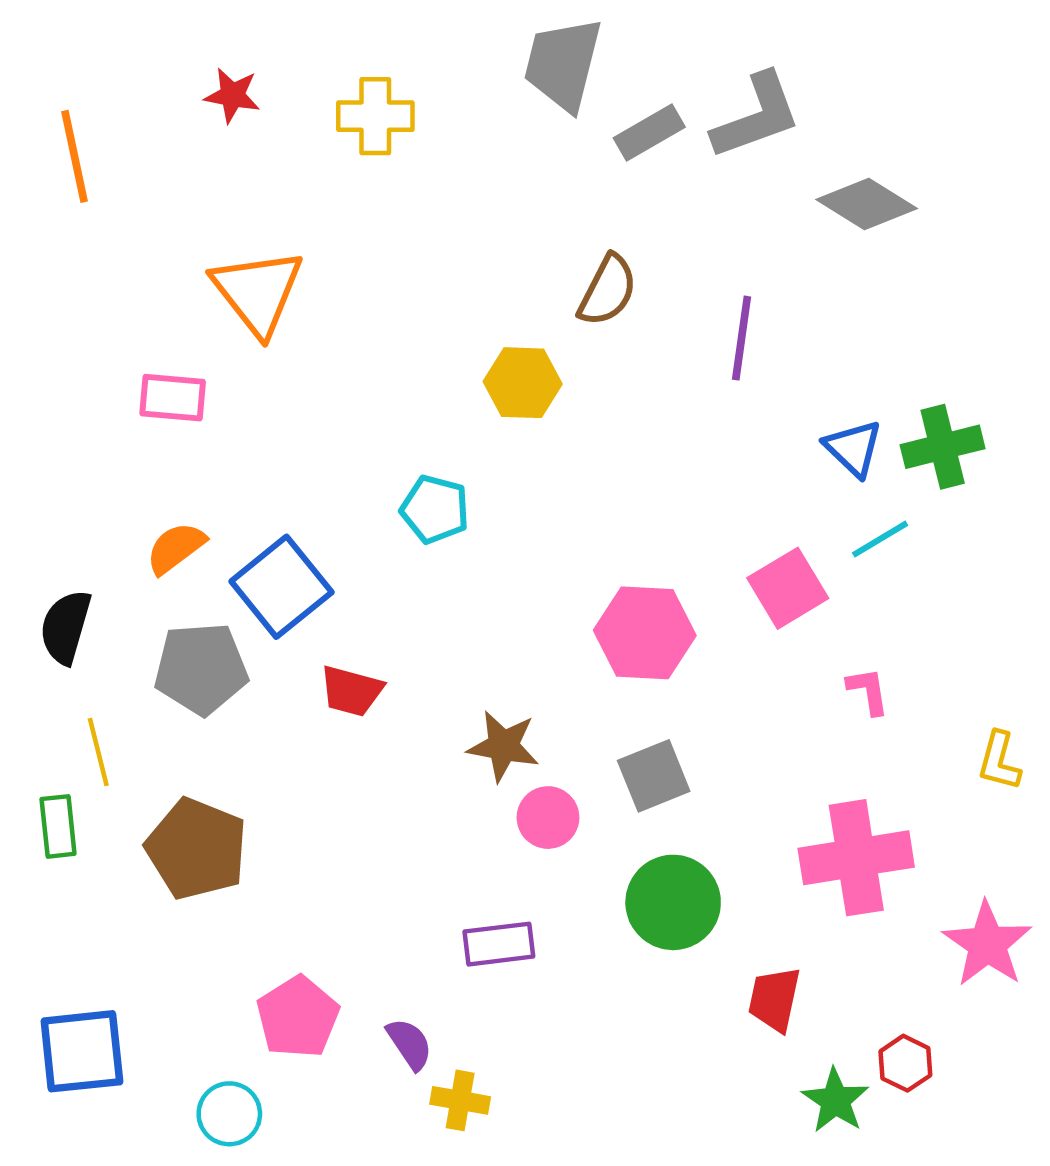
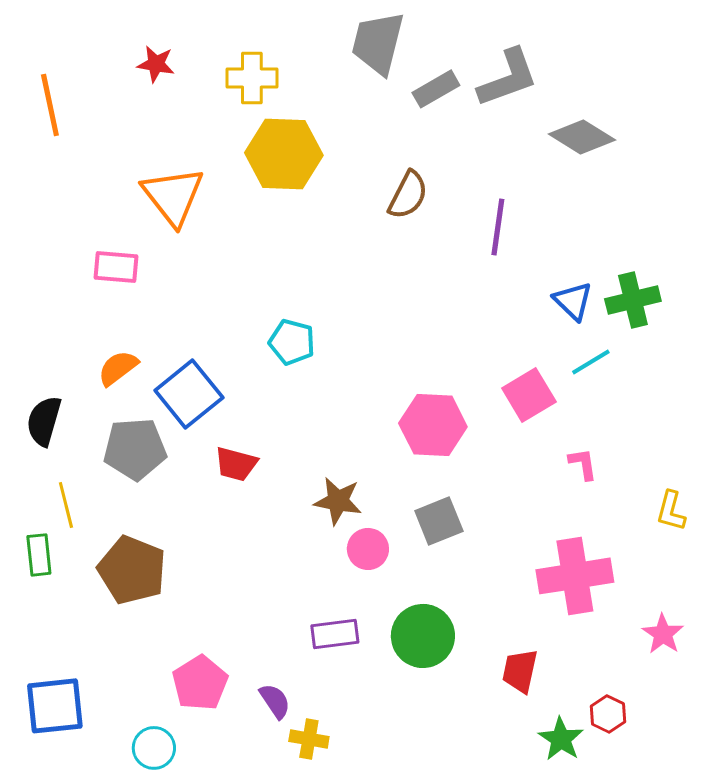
yellow hexagon: (523, 383) -> (284, 154), moved, size x1.5
green circle: (673, 902) -> (423, 636), moved
pink star: (987, 944) -> (663, 634), size x0.7

